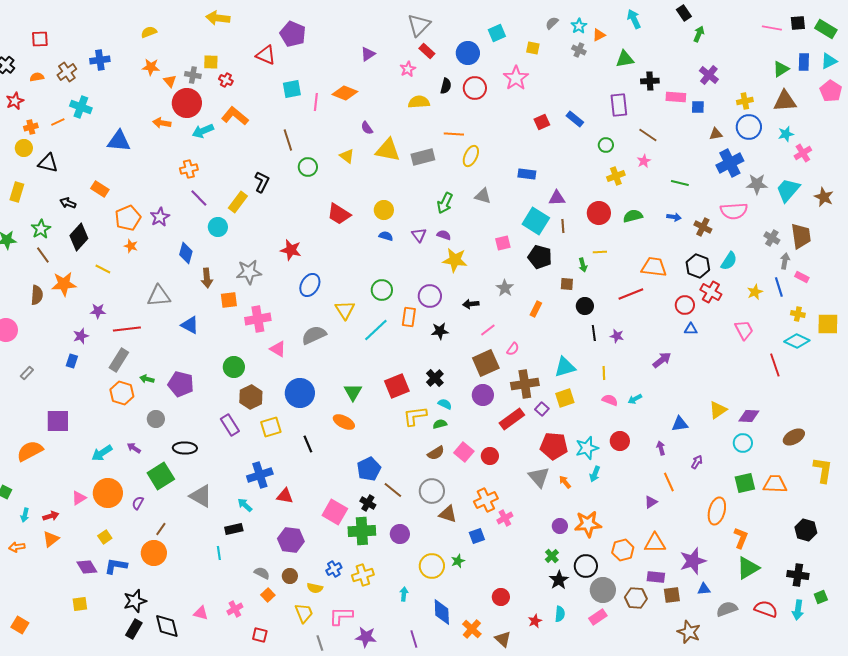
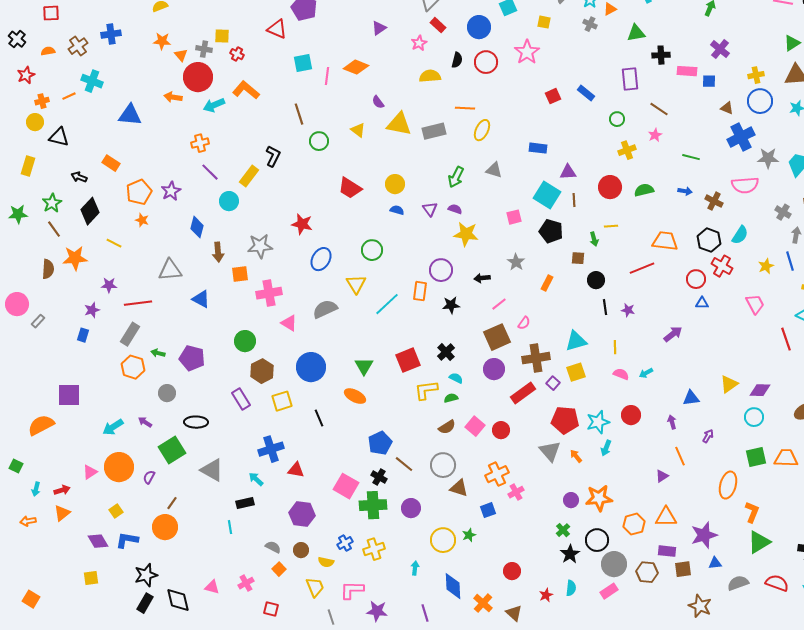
brown triangle: (716, 134) -> (727, 108), turned 32
green circle: (382, 290) -> (372, 250), moved
gray rectangle: (27, 373) -> (38, 321), moved

